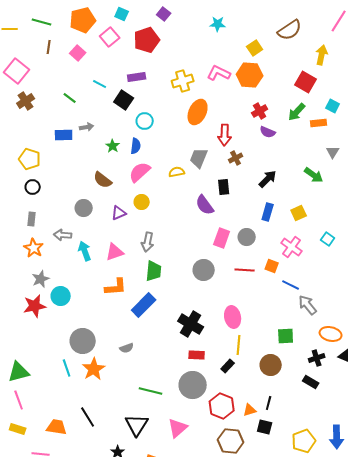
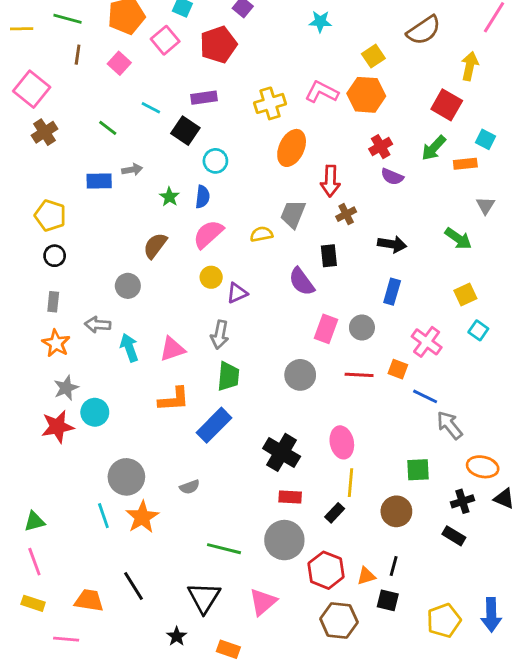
black arrow: (268, 179) -> (392, 244), turned 54
brown semicircle: (103, 180) -> (155, 246), turned 90
purple triangle: (119, 213) -> (237, 293), moved
yellow square: (299, 213) -> (465, 294), moved
green triangle: (19, 372) -> (34, 521), size x0.7

